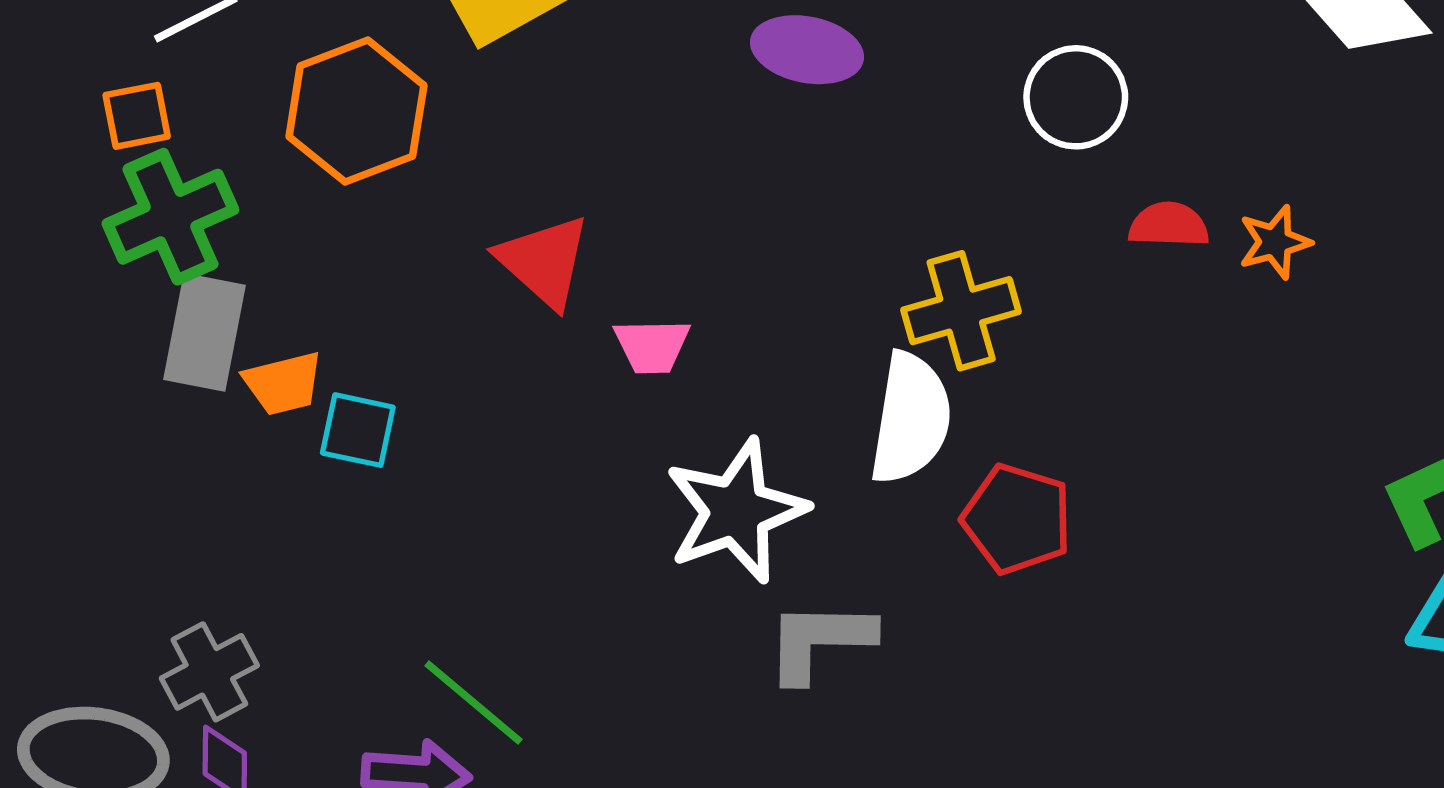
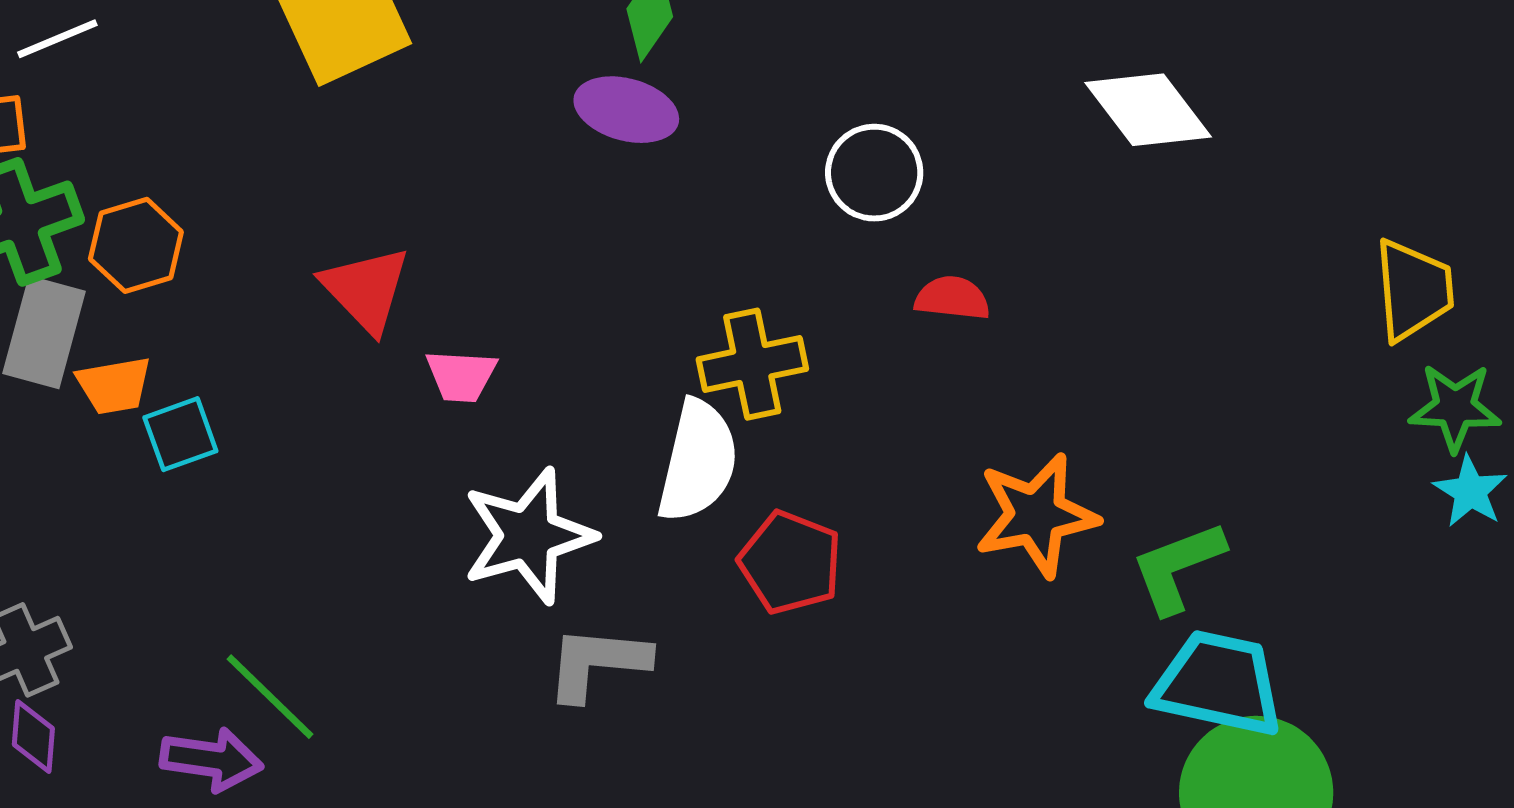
orange hexagon: (356, 111) -> (136, 245), moved, size x0.7
orange star: (1275, 242) -> (1036, 515), moved, size x1.8
cyan square: (358, 430) -> (180, 434), turned -36

